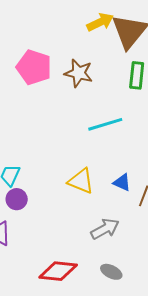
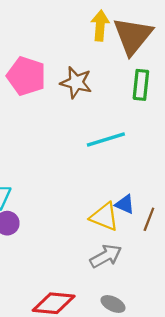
yellow arrow: (100, 22) -> (100, 26), turned -60
yellow triangle: (81, 181) -> (104, 217), moved

